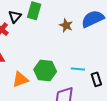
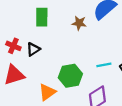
black triangle: (15, 17) -> (33, 49), moved, turned 32

